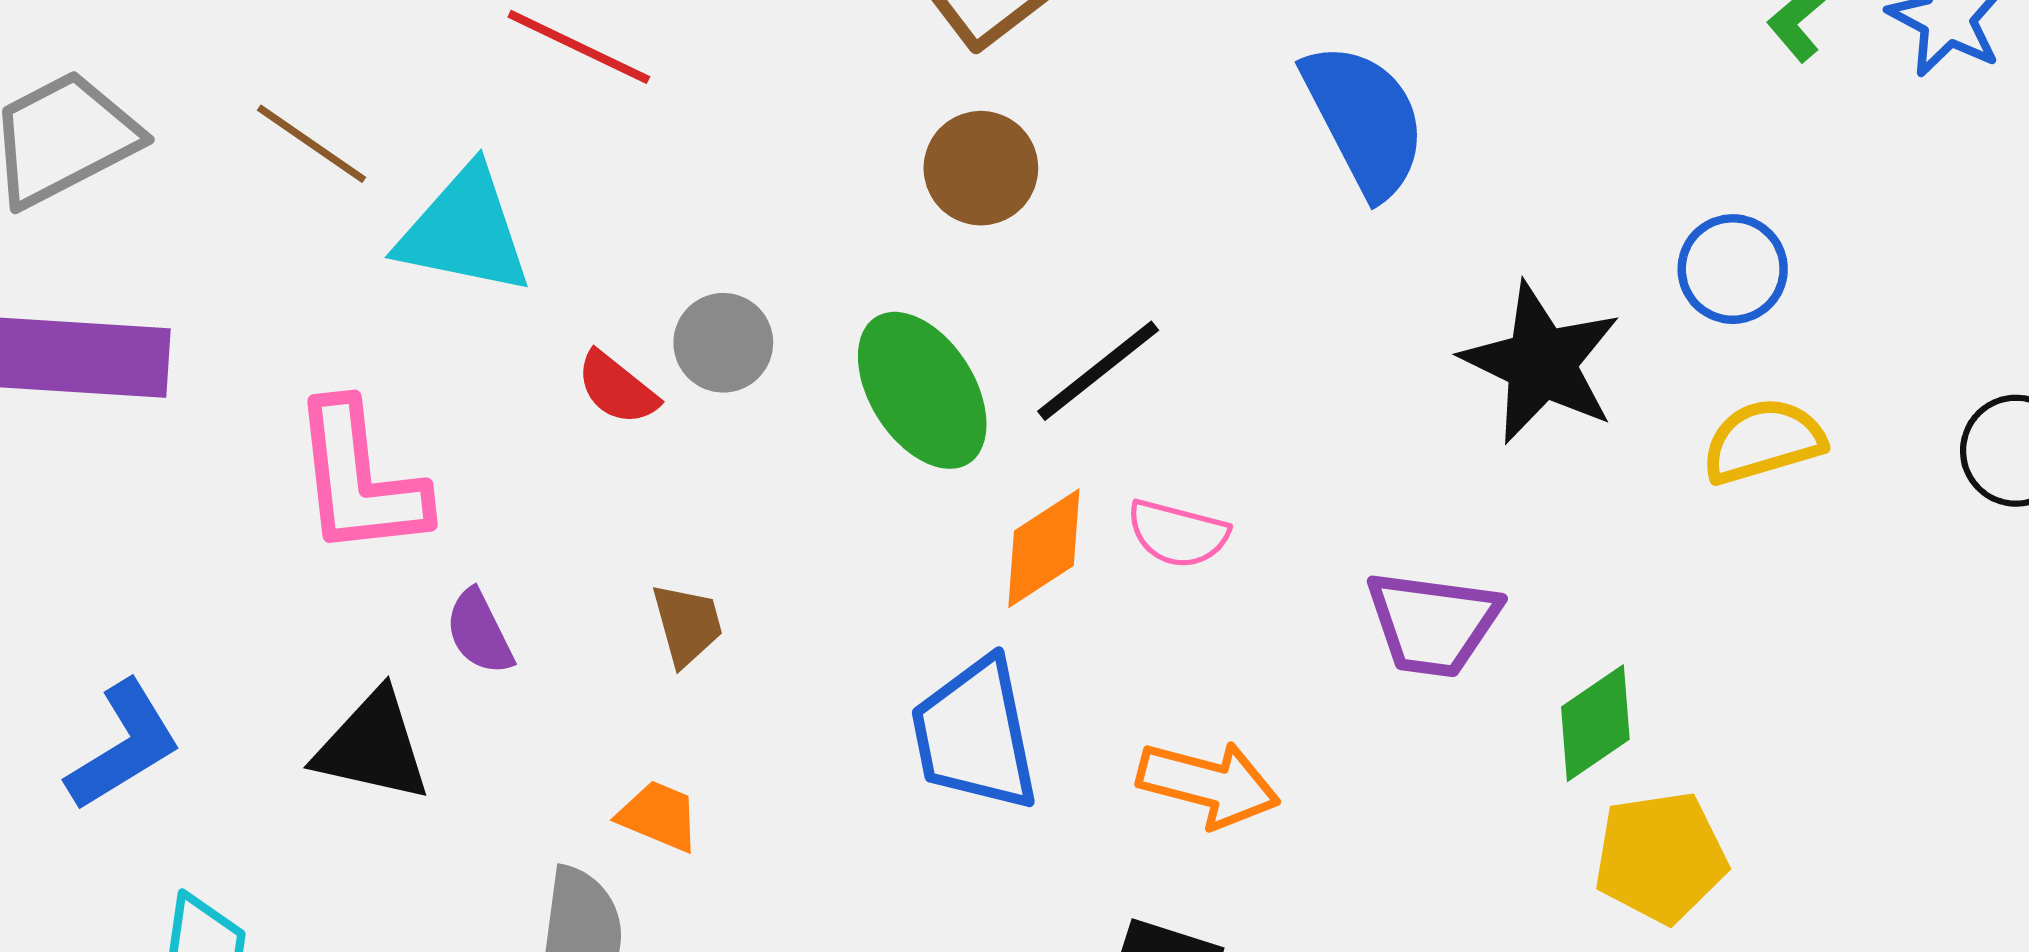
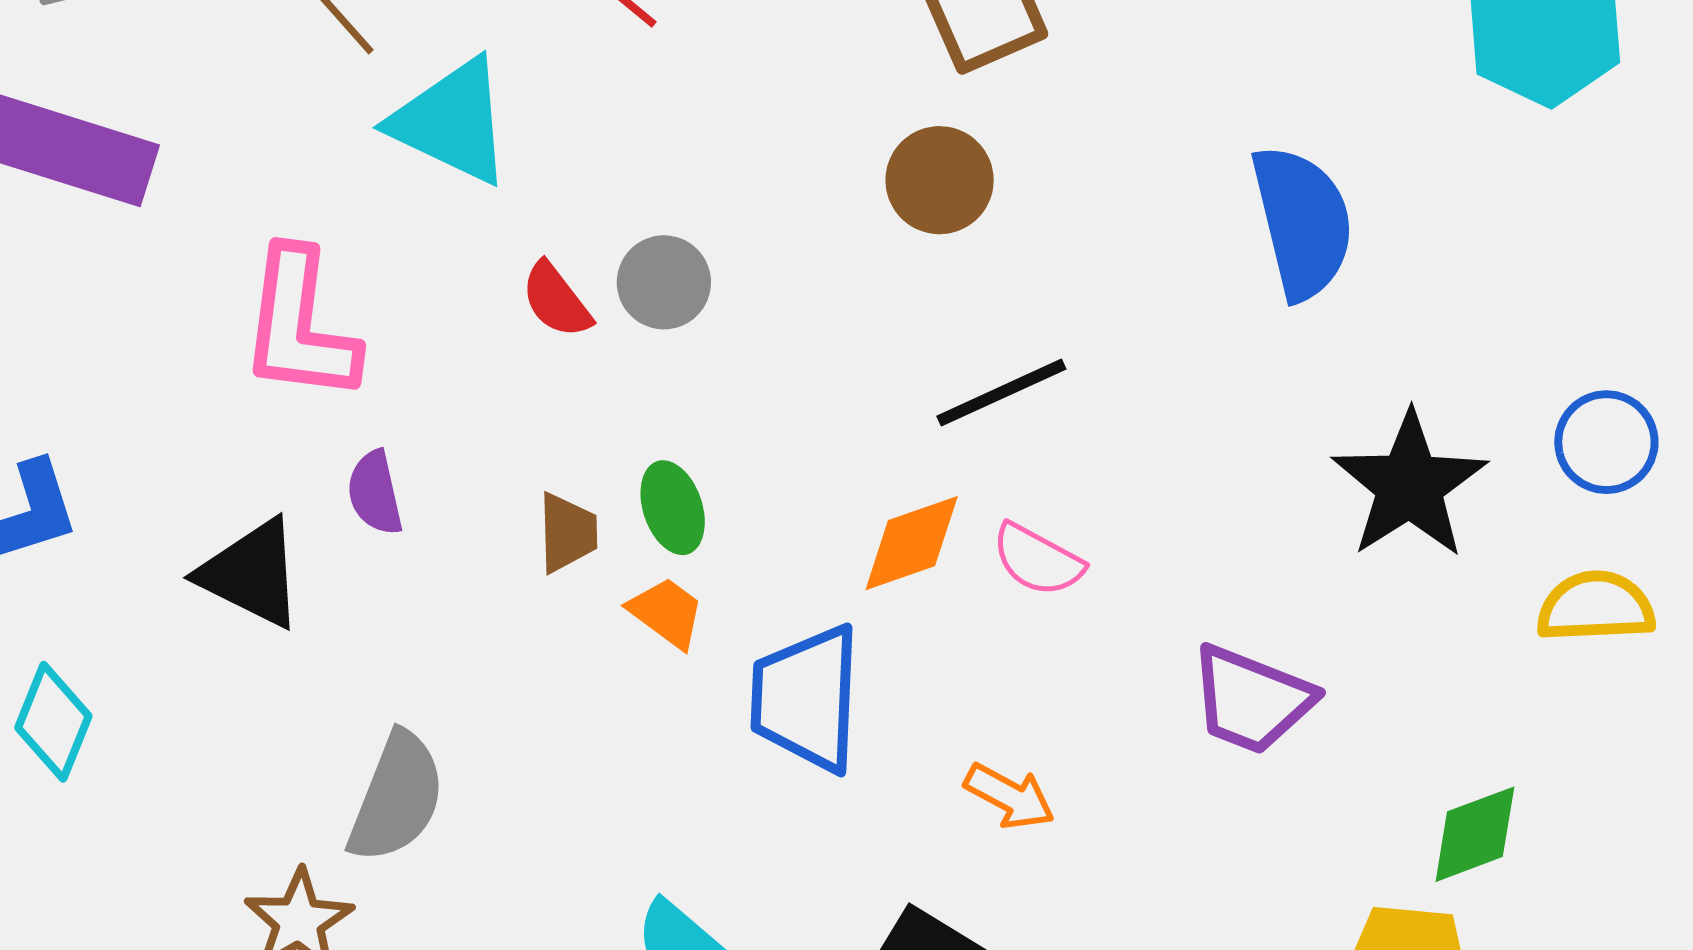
green ellipse: (922, 390) -> (673, 508), moved, size x0.6
green diamond: (1595, 723) -> (1475, 834), moved
orange arrow: (1208, 784) -> (1009, 796), size x0.7
orange trapezoid: (659, 816) -> (667, 613), moved

